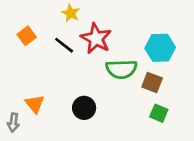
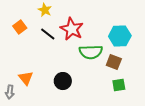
yellow star: (71, 13) -> (45, 10), moved
green square: (159, 113) -> (119, 85), turned -32

